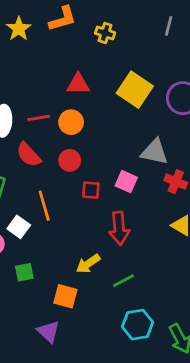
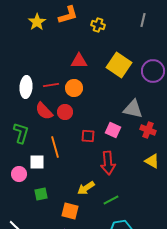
red circle: (70, 160) -> (65, 112), moved
white square: (19, 227) -> (37, 162), turned -35

